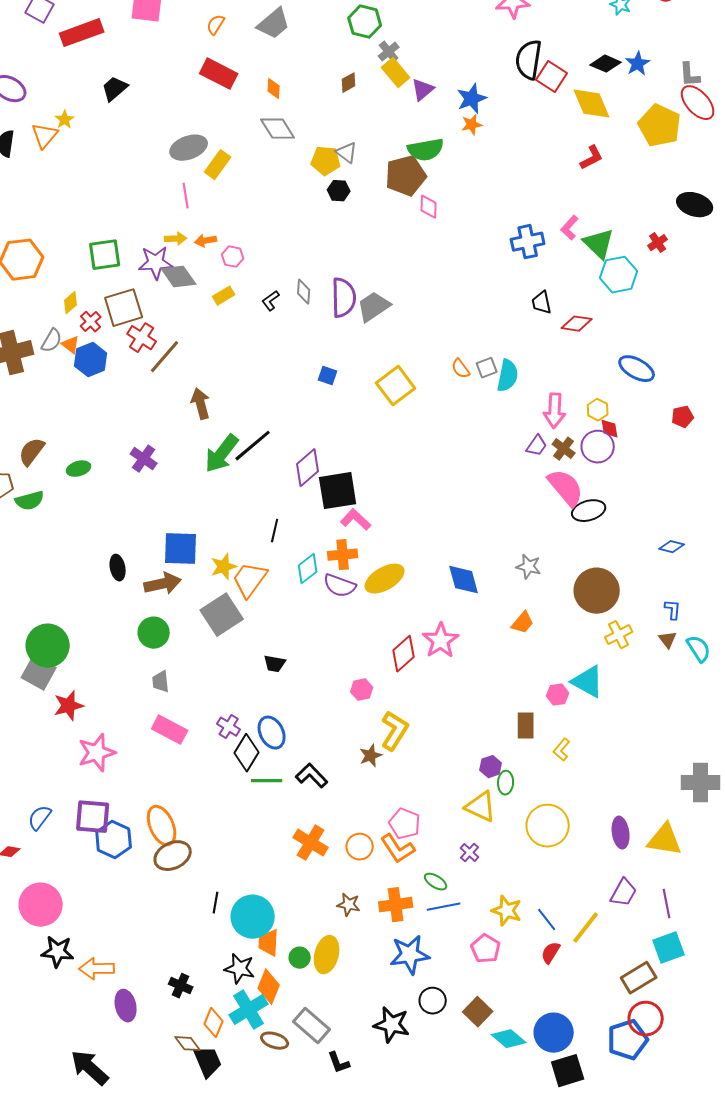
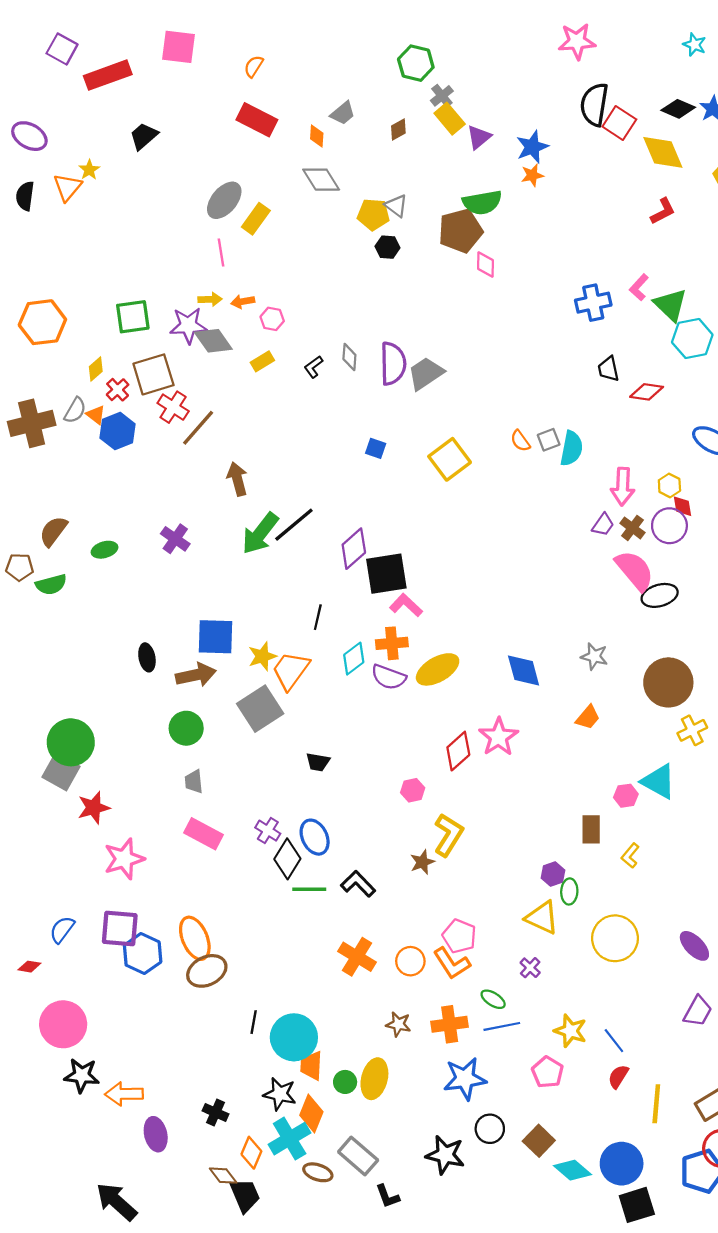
gray trapezoid: (274, 24) -> (343, 113), moved, size x0.7
gray ellipse: (189, 148) -> (224, 200), turned -30
purple ellipse: (621, 833) -> (694, 946), turned -36
yellow line: (586, 928) -> (656, 1104), moved, turned -33

